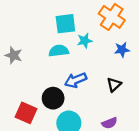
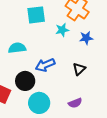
cyan star: (85, 41) -> (62, 30), moved
cyan semicircle: (59, 51) -> (17, 48), moved

